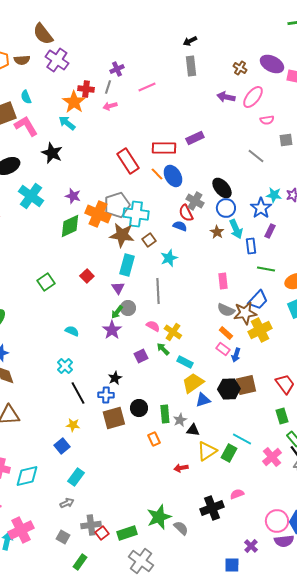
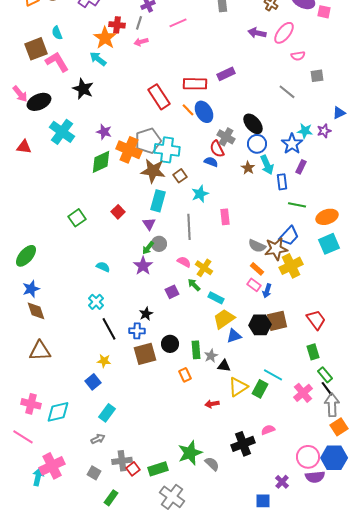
pink rectangle: (223, 281) -> (225, 217), moved

